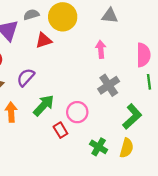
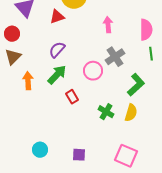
purple semicircle: (26, 77) -> (57, 50), moved
pink circle: (77, 112) -> (93, 71), moved

